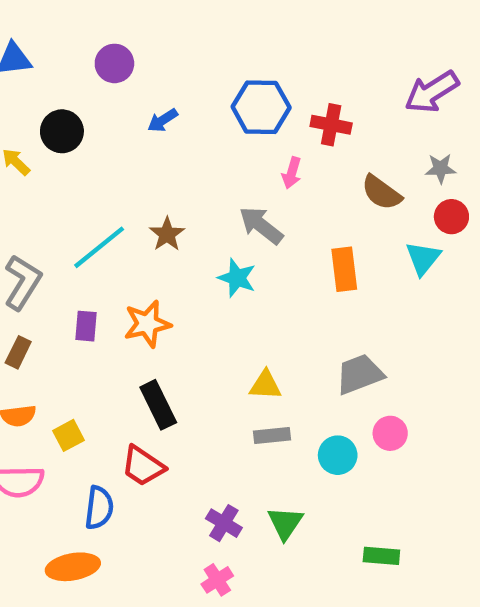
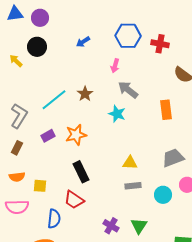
purple circle: (114, 63) -> (40, 18), moved
pink arrow: (292, 173) -> (115, 66), moved
purple rectangle: (86, 326) -> (48, 136), turned 56
yellow square: (68, 435) -> (40, 186), turned 32

